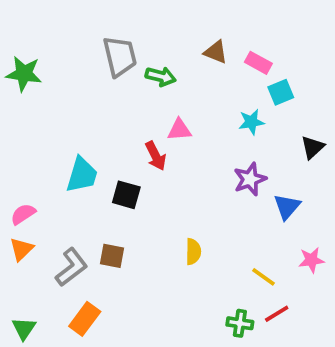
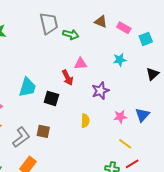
cyan square: (281, 92) -> (146, 39), moved
purple star: (250, 179) -> (100, 91), moved
blue triangle: (287, 207) -> (142, 115), moved
yellow semicircle: (193, 252) -> (85, 121), moved
pink star: (311, 260) -> (120, 117), moved

